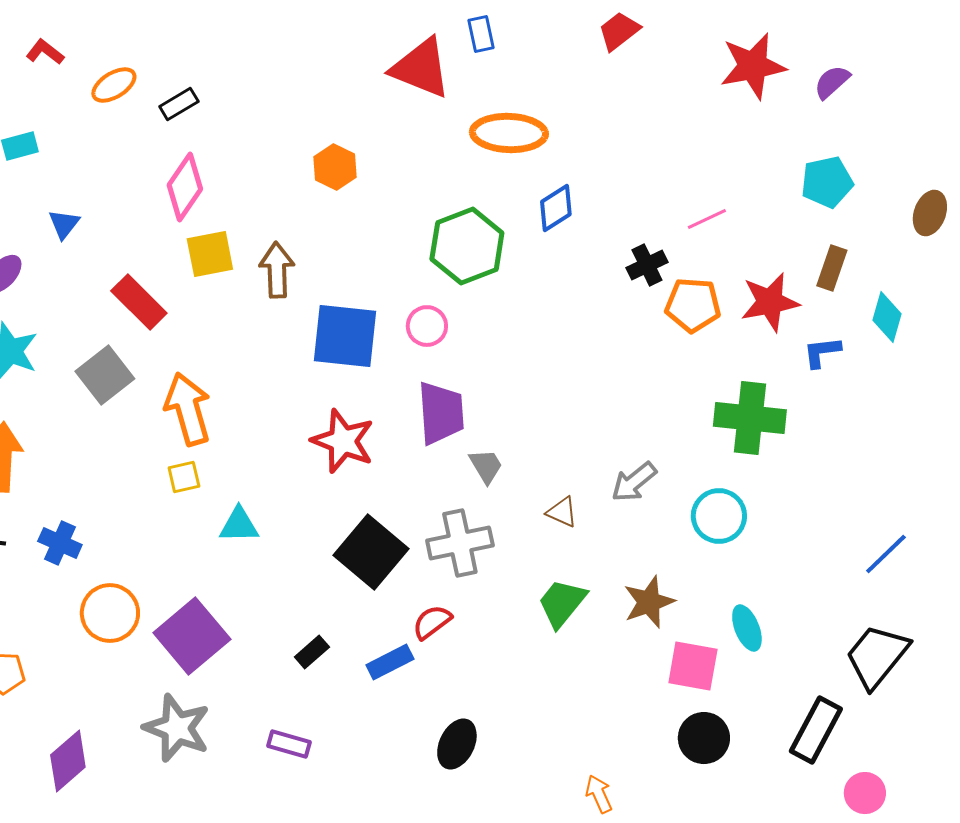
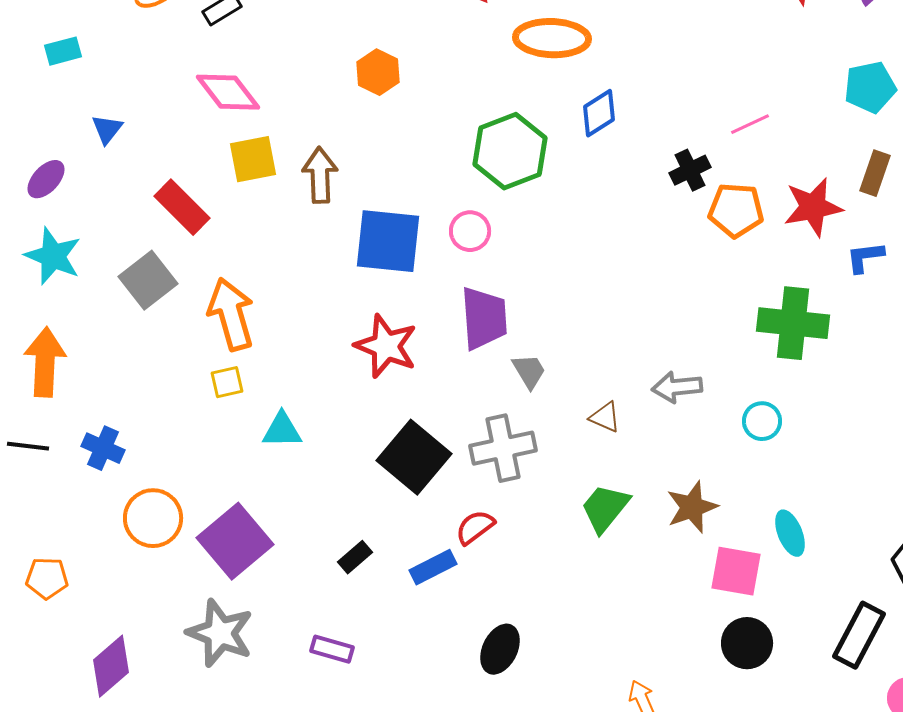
pink diamond: (185, 187) -> (228, 92), turned -72
gray arrow: (634, 482) -> (677, 387), turned 33
cyan circle: (719, 516) -> (762, 421), size x0.7

